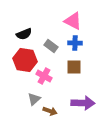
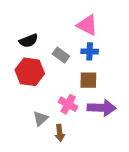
pink cross: (44, 76) -> (68, 104), moved
purple arrow: (83, 103) -> (102, 108), moved
brown arrow: (50, 111) -> (60, 133), turned 64

